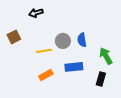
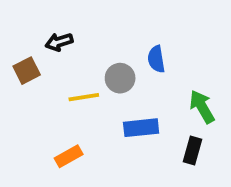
black arrow: (36, 13) -> (59, 42), moved
blue semicircle: (82, 40) -> (156, 59), moved
orange rectangle: (46, 75) -> (69, 156), moved

